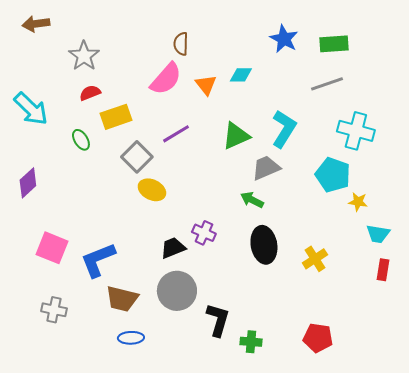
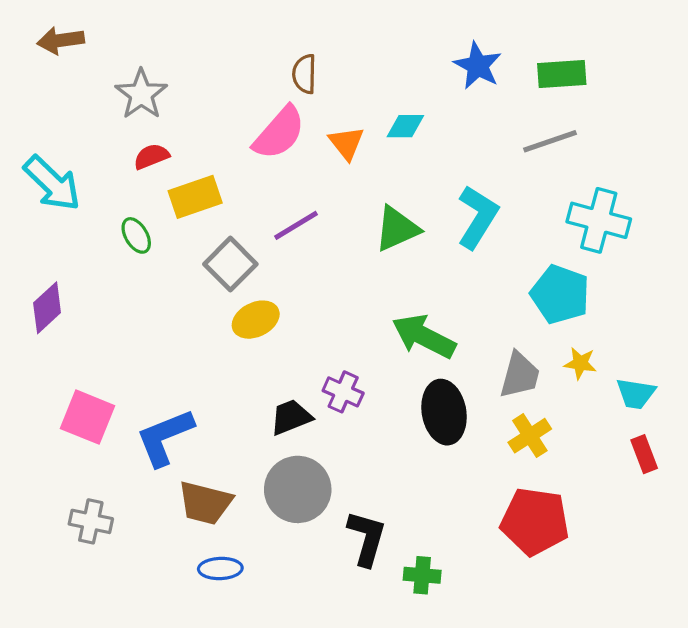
gray trapezoid: (266, 168) -> (520, 375), moved, turned 128
yellow ellipse: (152, 190) -> (256, 320), turned -52
green arrow: (252, 200) -> (424, 336), size x1.6
yellow star: (358, 202) -> (580, 363), moved
red rectangle: (383, 270) -> (644, 454), turned -30
red pentagon: (318, 338) -> (535, 521), moved, size x1.4

